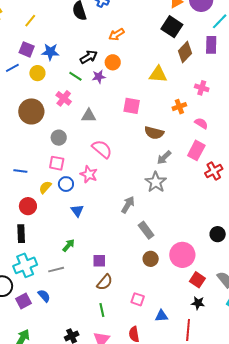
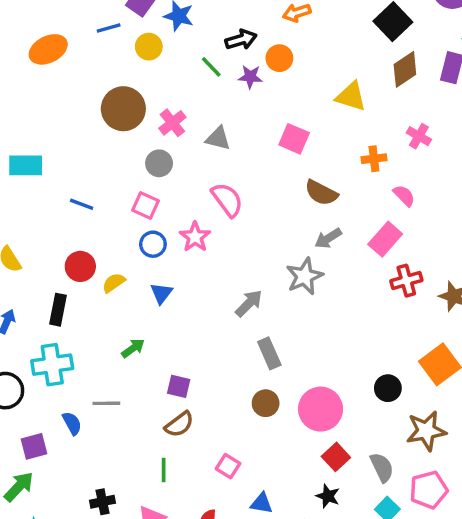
pink cross: (64, 98) -> (172, 123), moved
yellow semicircle: (45, 187) -> (114, 283), moved
gray line: (56, 270) -> (106, 403), moved
purple square: (24, 301) -> (34, 446), moved

